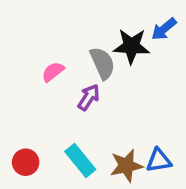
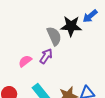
pink semicircle: (53, 72) -> (25, 61), moved

